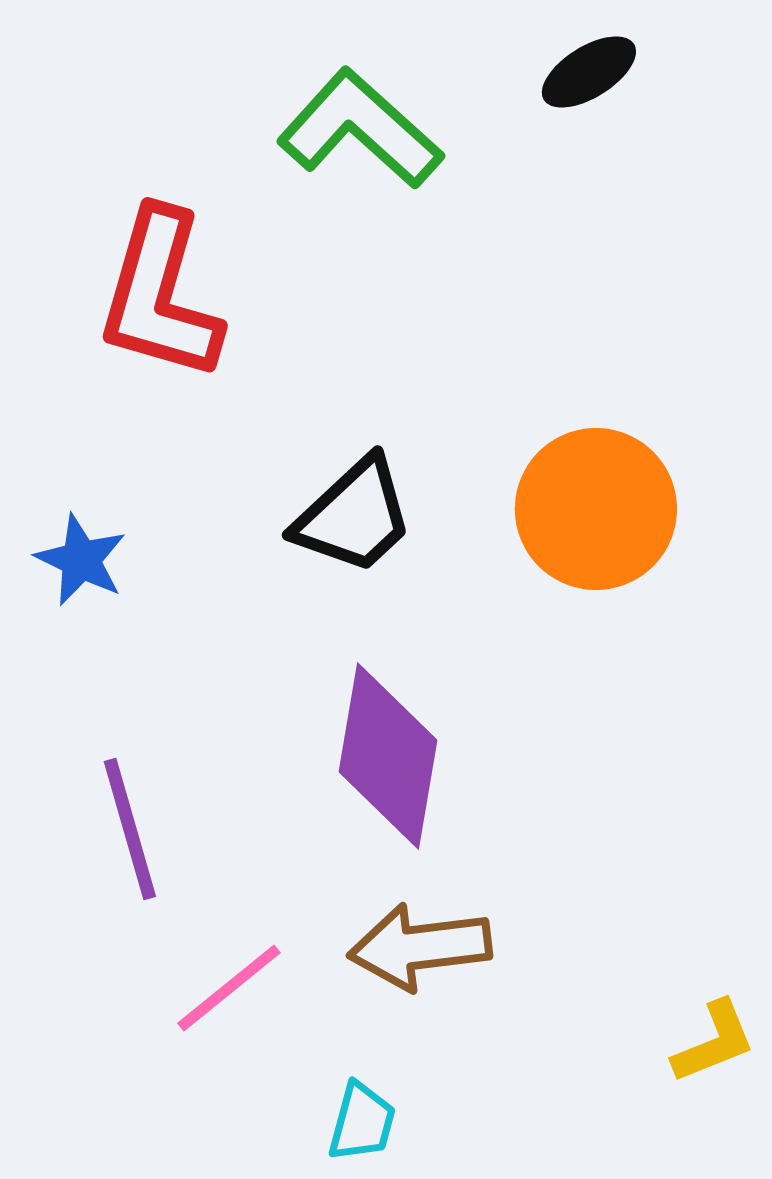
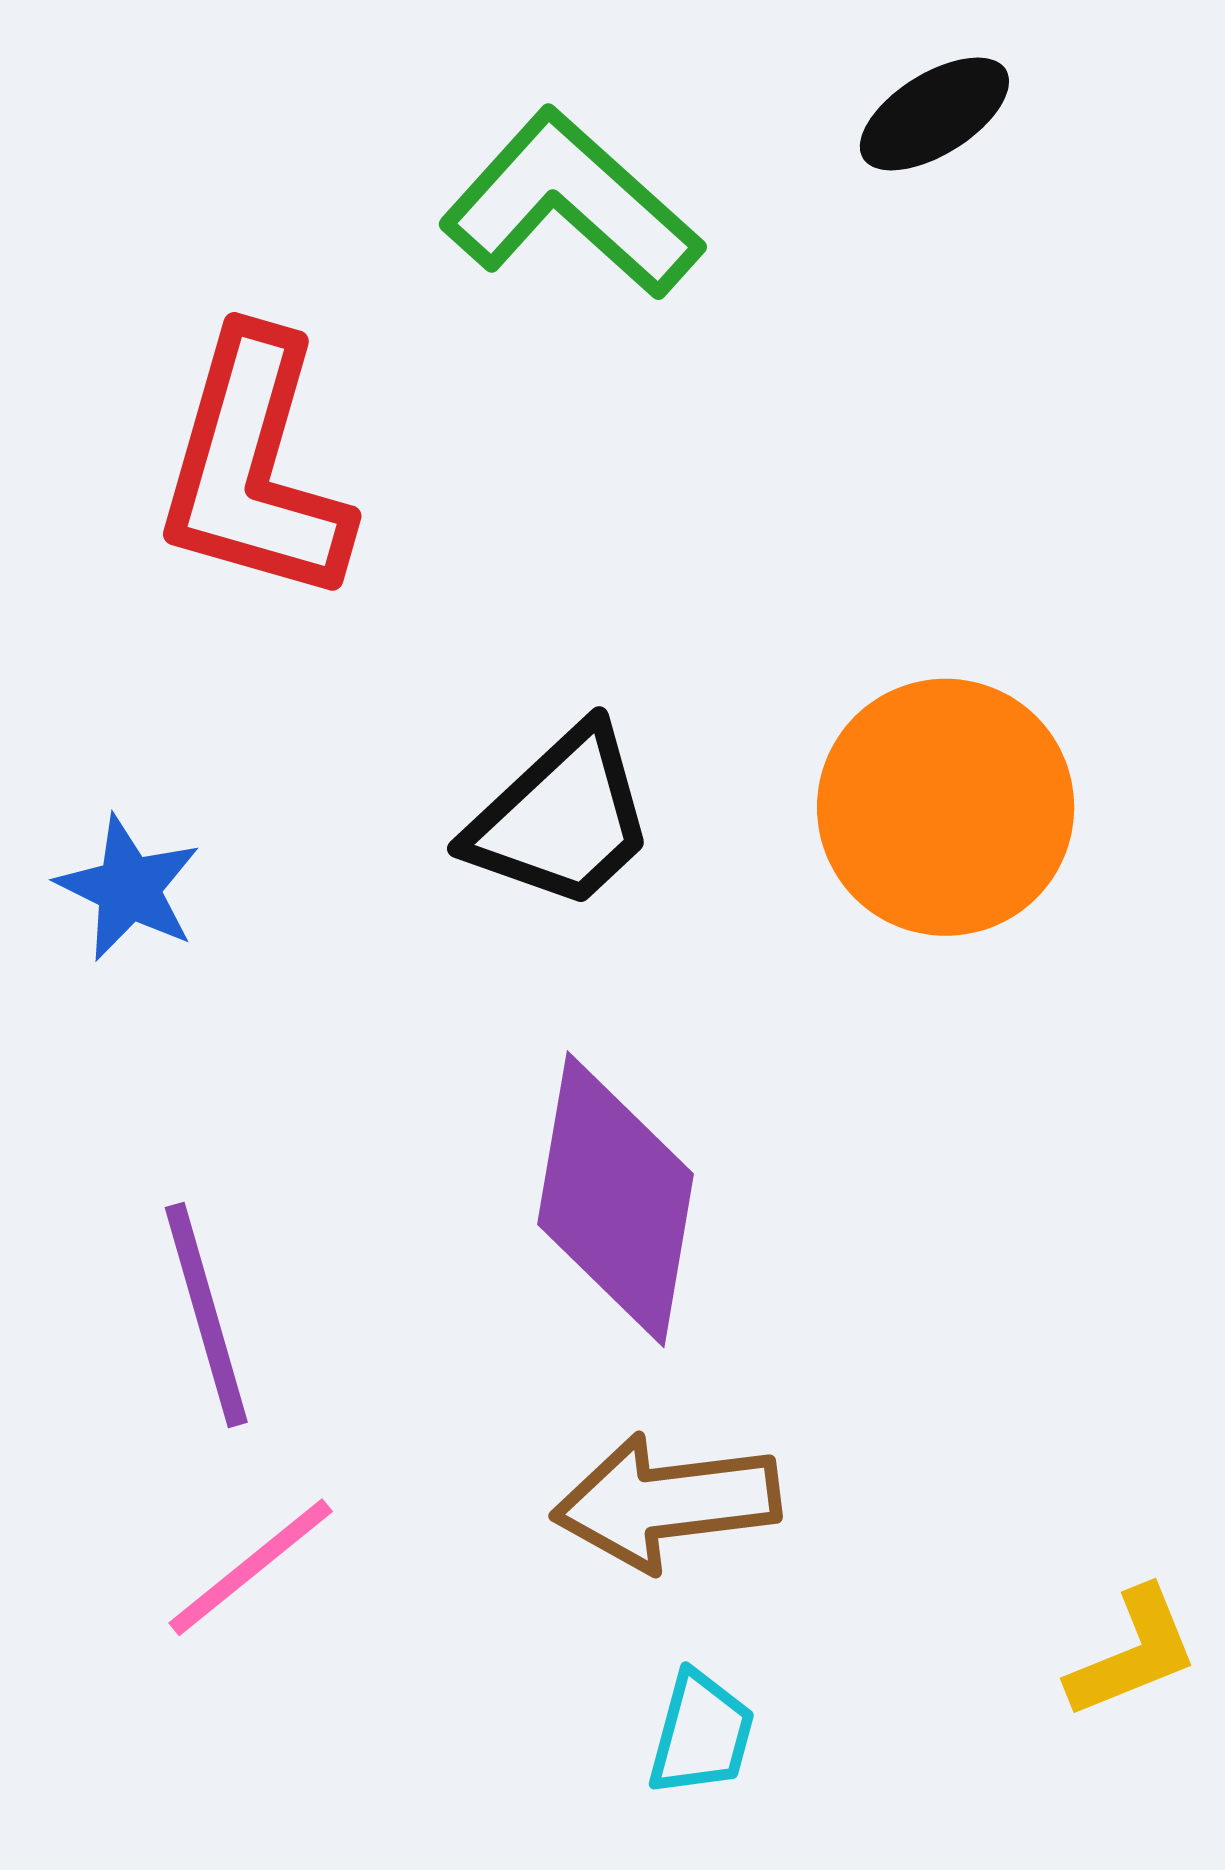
pink line: (229, 988) -> (251, 1567), moved
cyan trapezoid: (362, 1122) -> (701, 1734), moved

